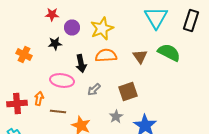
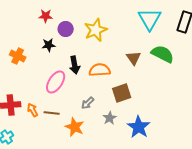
orange semicircle: (106, 56) -> (100, 70), moved
pink ellipse: (62, 80) -> (56, 82), turned -65
gray arrow: (94, 90) -> (88, 103), moved
orange arrow: (39, 98) -> (33, 110), moved, turned -40

